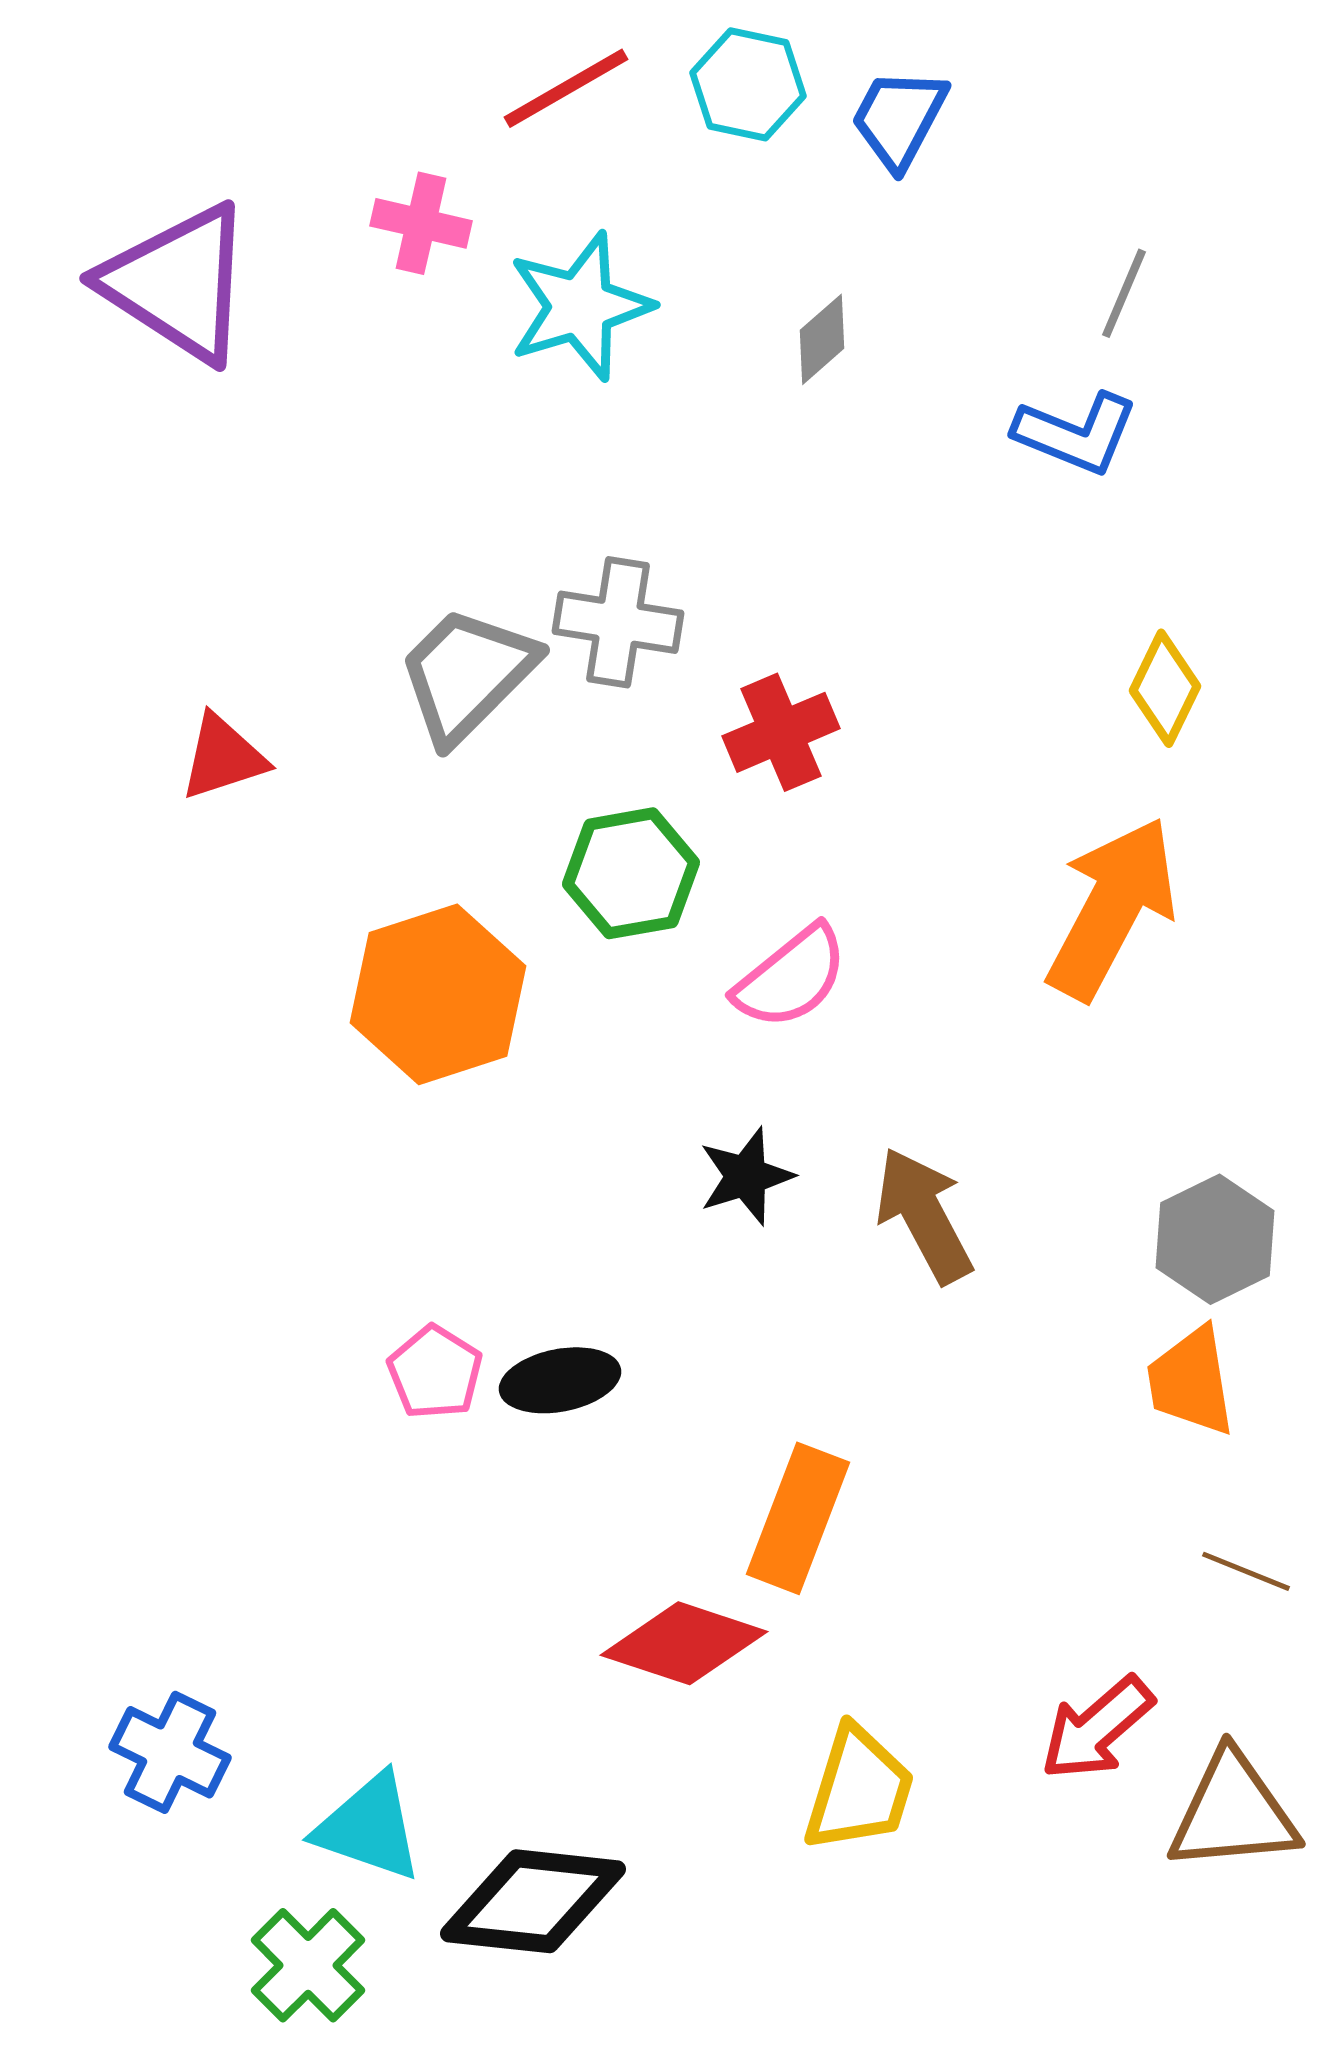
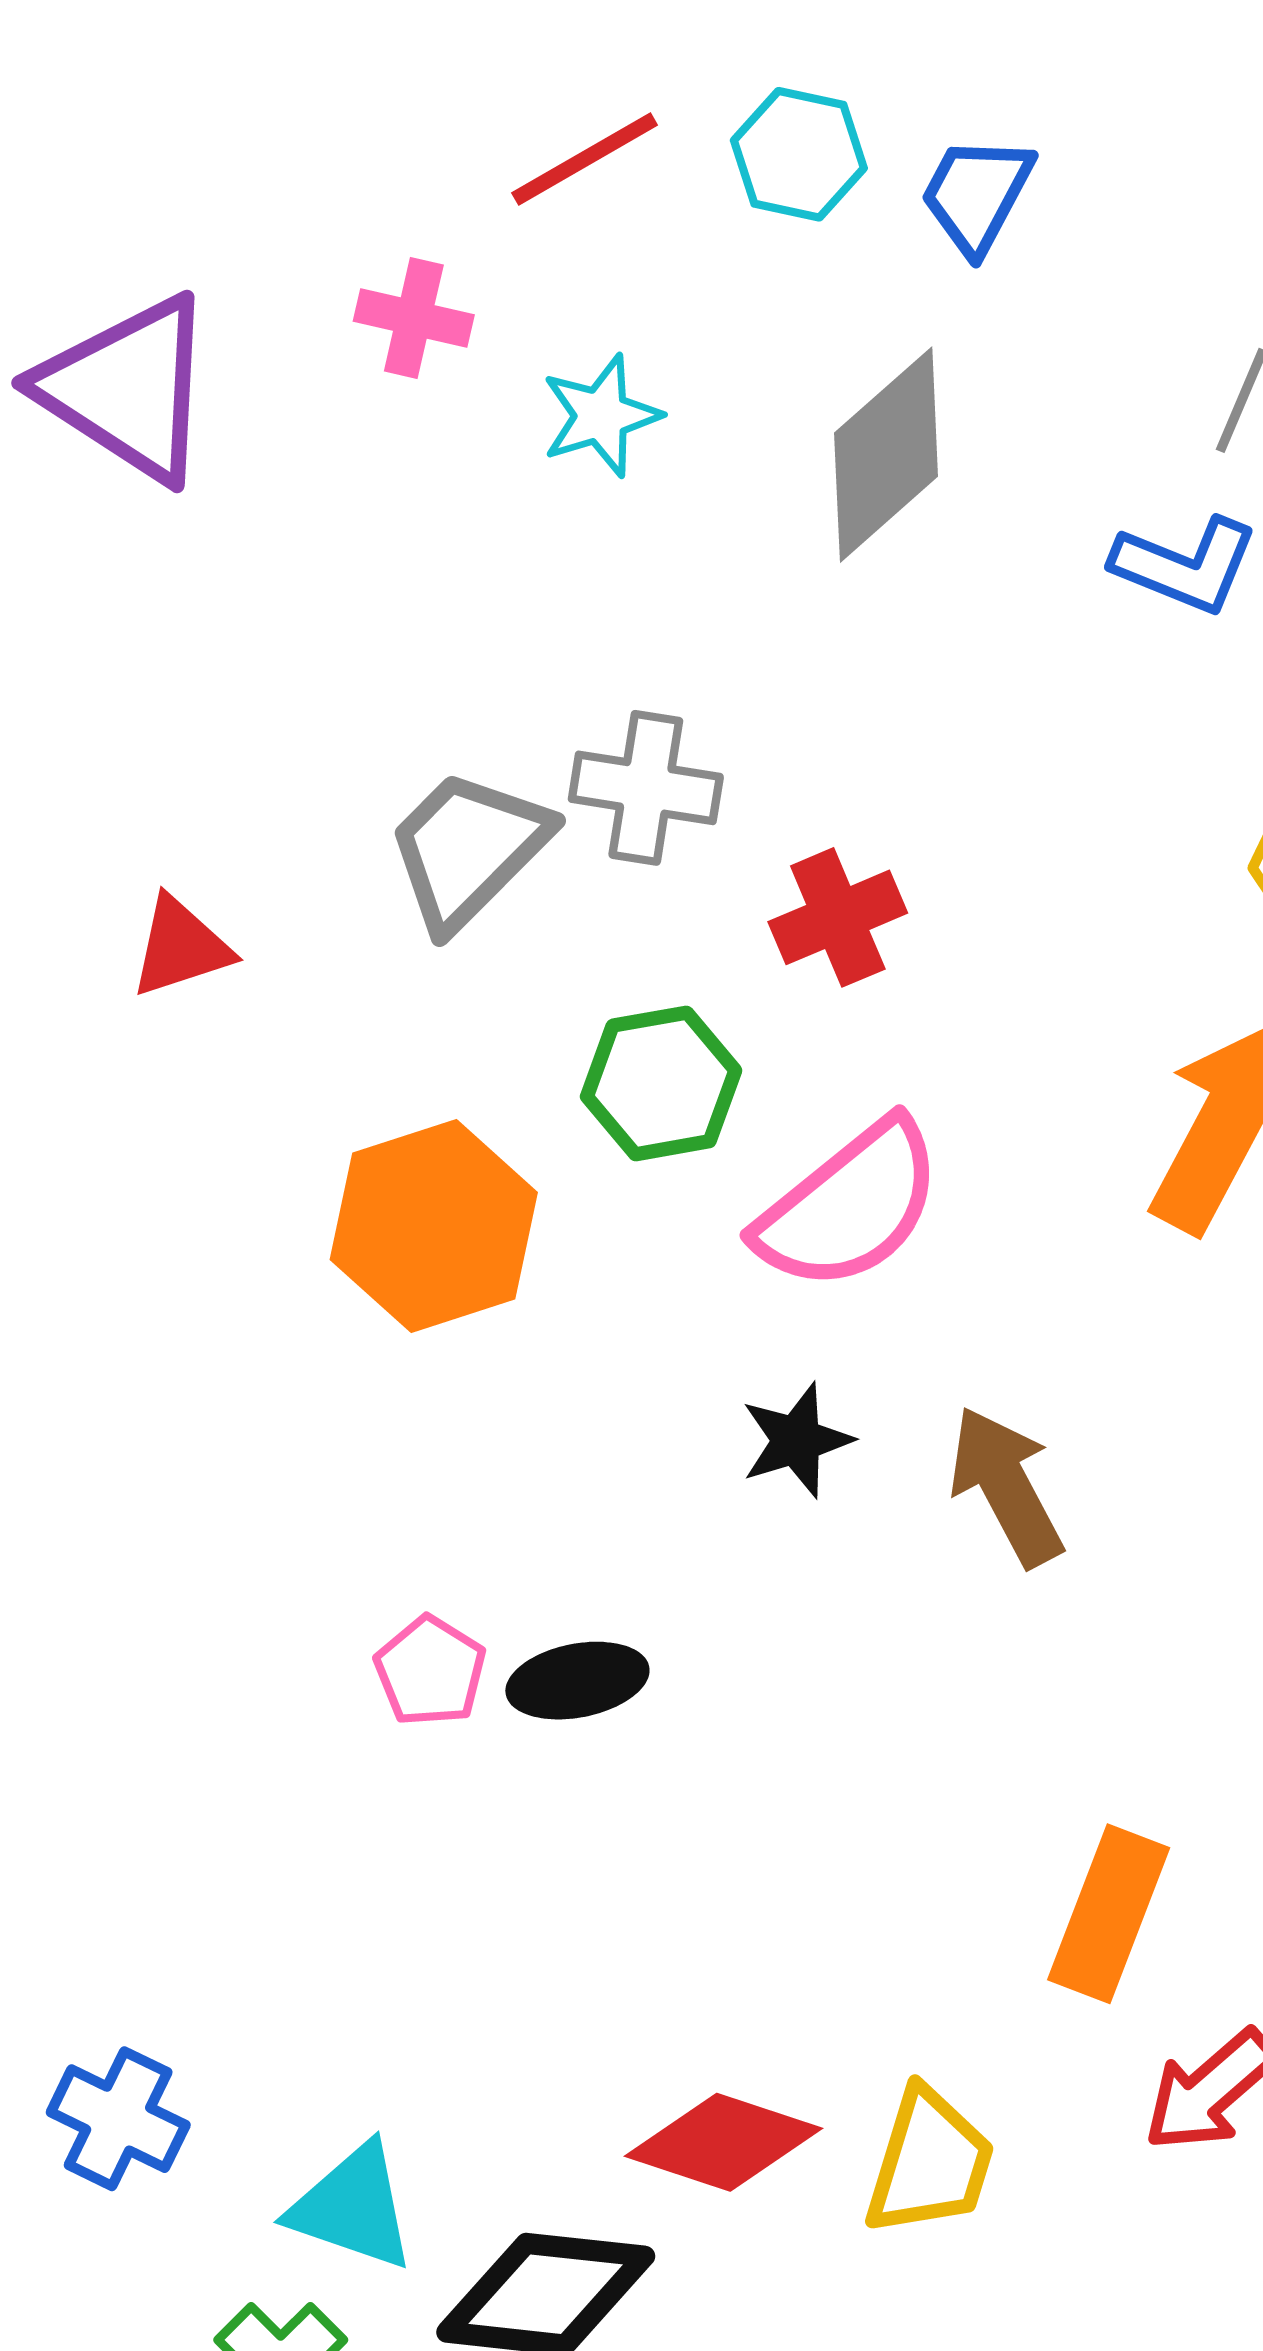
cyan star: (580, 306) -> (601, 416), size x0.7
gray diamond: (822, 339) -> (886, 455), size x2.0
pink semicircle: (791, 977) -> (850, 1206), size x1.4
orange rectangle: (798, 1518) -> (1109, 1914), moved
red diamond: (684, 1643) -> (724, 2142), moved

